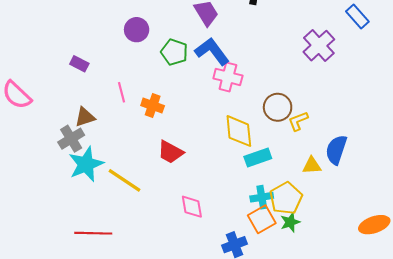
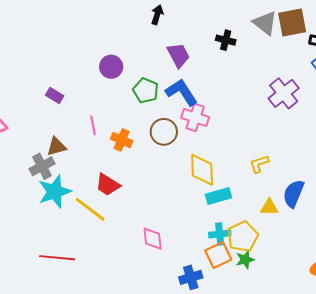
brown circle: (278, 107) -> (164, 132), moved
red trapezoid: (170, 152) -> (108, 185), moved

